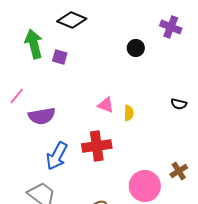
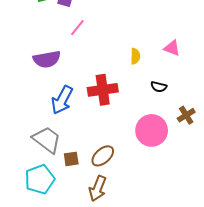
pink line: (17, 96) -> (77, 28), moved
black semicircle: (179, 104) -> (159, 87), moved
pink triangle: (106, 105) -> (172, 48), moved

